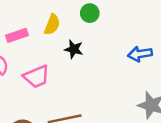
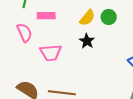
yellow semicircle: (52, 24) -> (87, 18), moved

